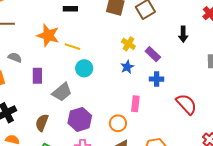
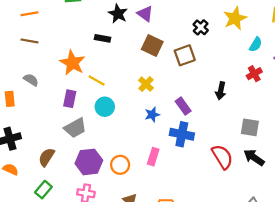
yellow cross: (128, 44) -> (146, 84), moved
purple rectangle: (37, 76) -> (70, 99), moved
blue cross: (157, 79) -> (182, 134), size x1.5
red semicircle: (186, 104) -> (222, 157), moved
orange circle: (118, 123) -> (120, 165), moved

